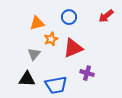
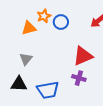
orange star: (51, 39) -> (44, 16), moved
red triangle: (73, 48) -> (83, 56), moved

